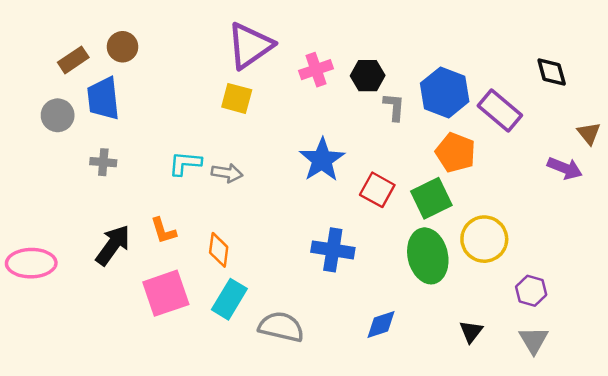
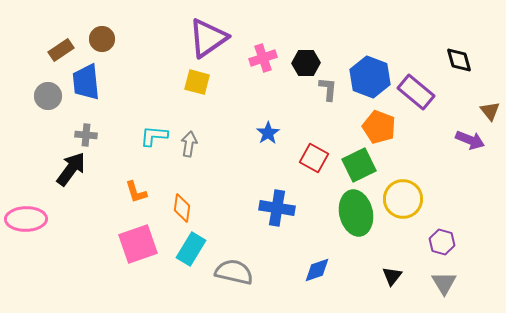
blue star: (322, 160) -> (268, 133), size x0.6
gray arrow: (227, 173) -> (189, 144), turned -90
black arrow: (113, 245) -> (71, 169), moved

